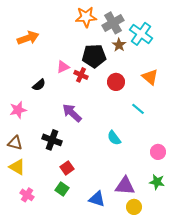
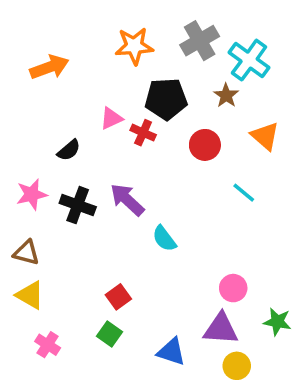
orange star: (86, 17) -> (134, 46), moved
brown star: (119, 45) -> (226, 95), moved
cyan semicircle: (114, 138) -> (164, 239), moved
black cross: (52, 140) -> (78, 205), moved
pink circle: (158, 152) -> (233, 288), moved

